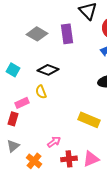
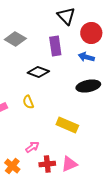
purple rectangle: (67, 34) -> (55, 46), moved
black diamond: (48, 70) -> (38, 72), moved
yellow semicircle: (41, 92) -> (28, 102), moved

